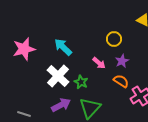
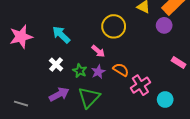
yellow circle: (114, 39) -> (114, 26), size x1.5
purple star: (122, 61) -> (98, 72), moved
white cross: (58, 76) -> (56, 65), size x0.6

